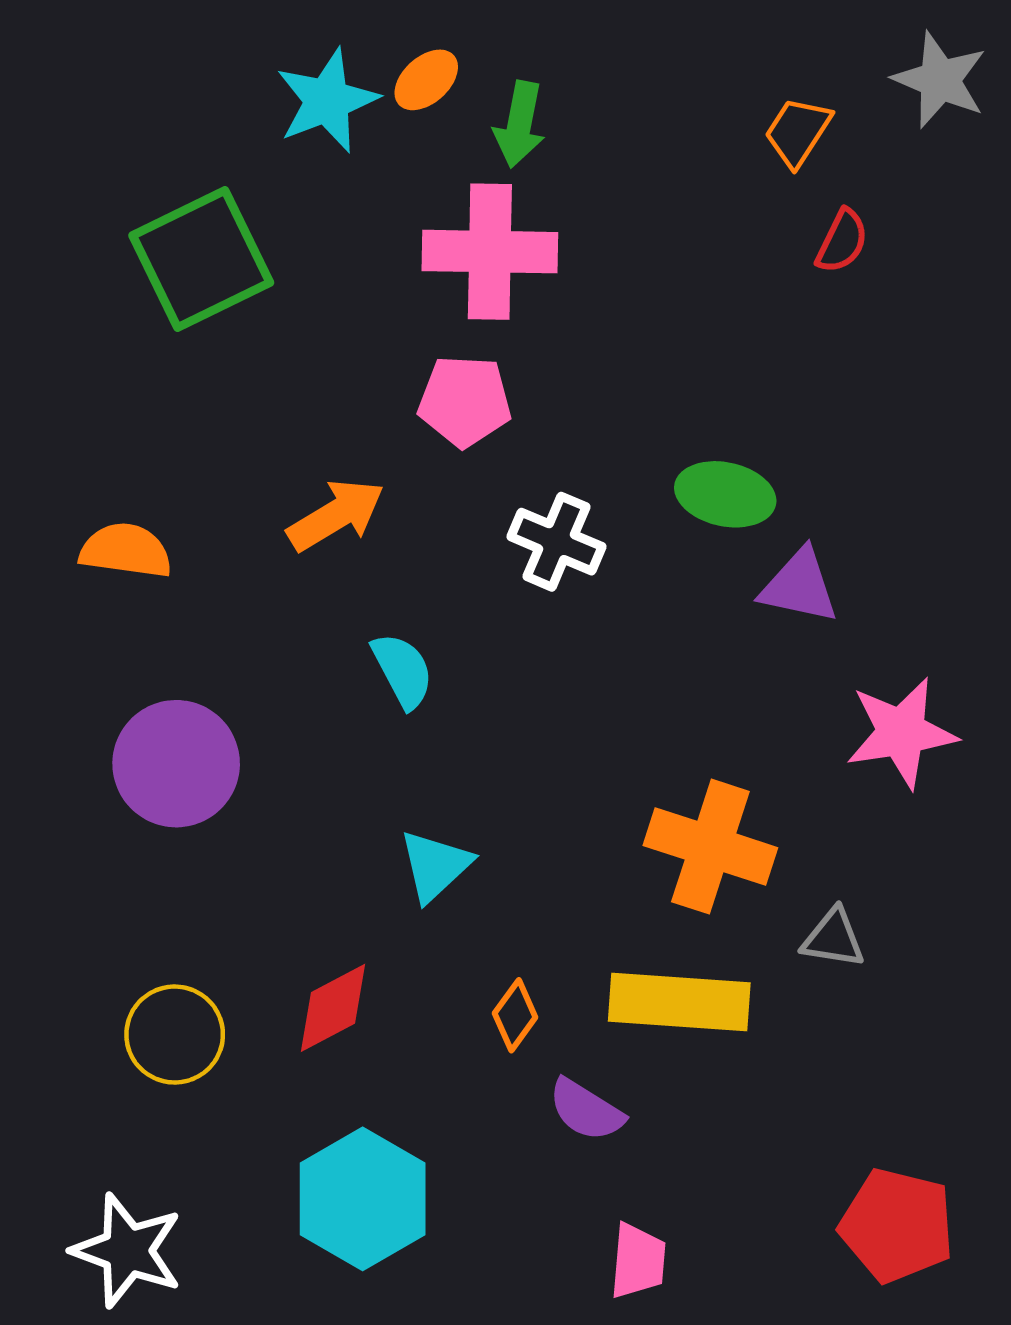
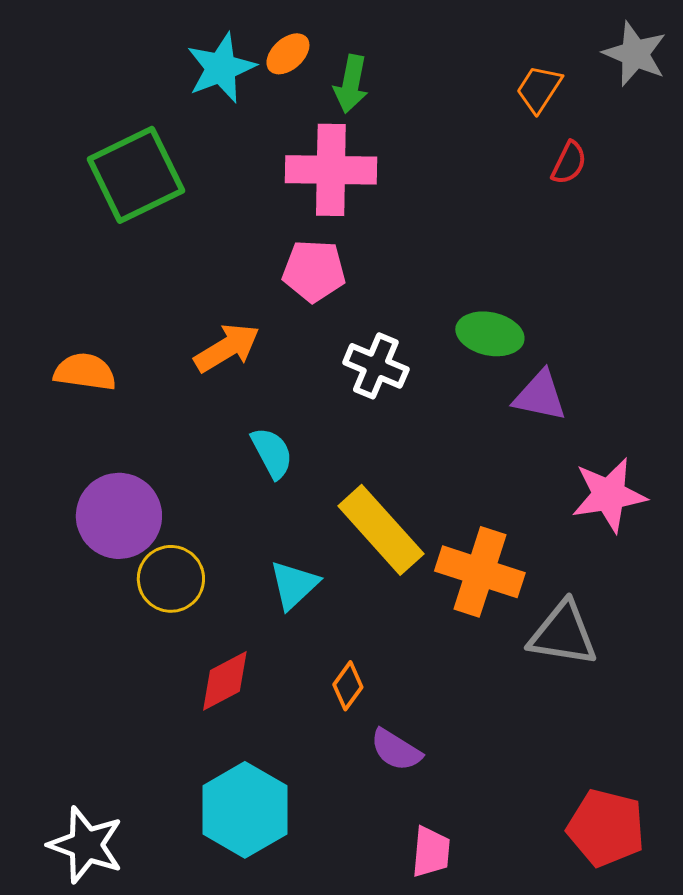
gray triangle: (833, 938) -> (563, 634), size x1.6
yellow rectangle: (679, 1002) -> (381, 530), moved, turned 44
yellow circle: (175, 1035) -> (171, 579), moved

